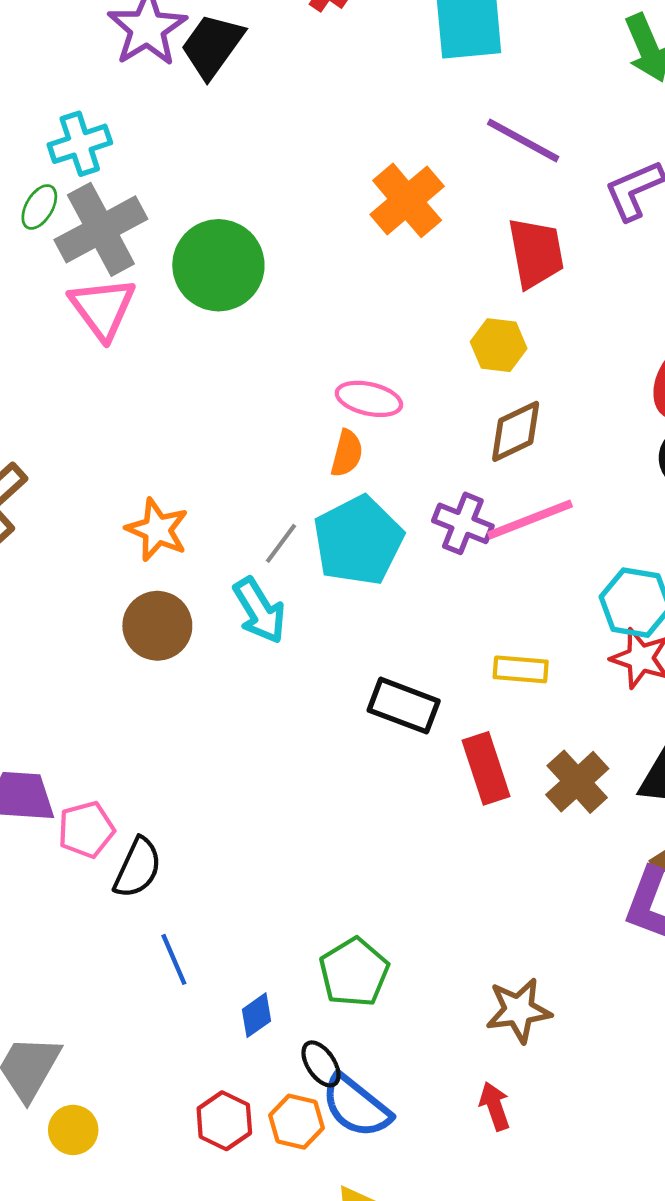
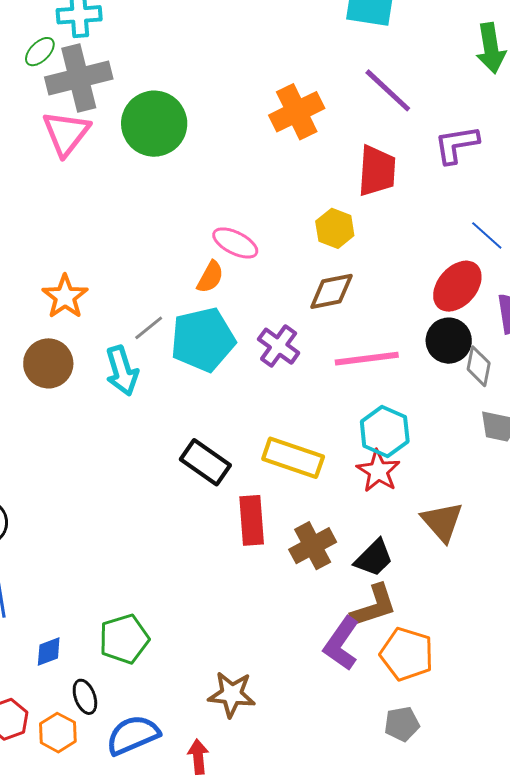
pink line: (530, 519) -> (367, 359), moved
yellow rectangle: (521, 669) -> (293, 458), size x1.5
blue semicircle: (356, 1106) -> (133, 735), moved, turned 104

